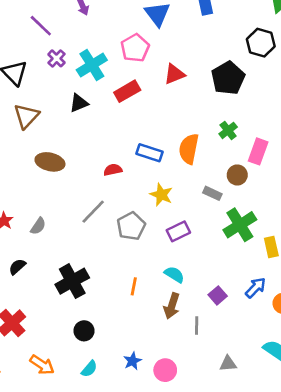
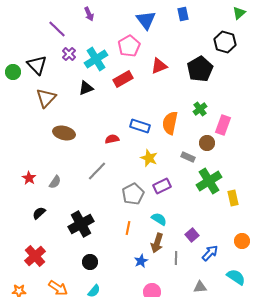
gray pentagon: (131, 226) -> (133, 194), moved
blue arrow: (256, 288) -> (210, 253), moved
blue star: (132, 361) -> (141, 261), moved

